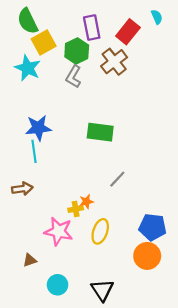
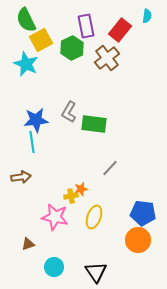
cyan semicircle: (157, 17) -> (147, 16), turned 32
gray L-shape: (74, 77) -> (69, 112), moved

